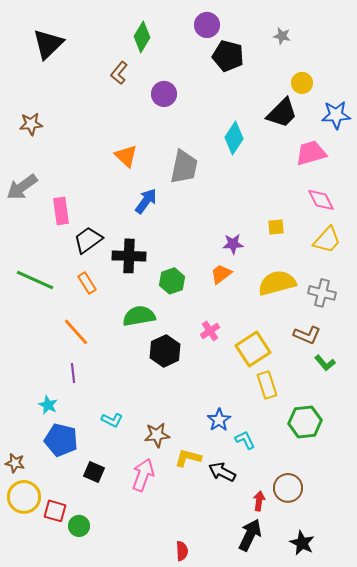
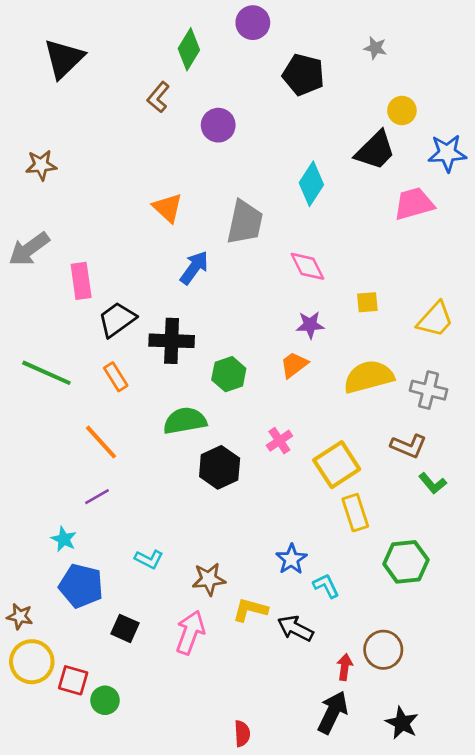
purple circle: (207, 25) -> (253, 23), moved
pink diamond: (321, 200) -> (307, 266), moved
purple line: (73, 373) -> (97, 497), turned 66

